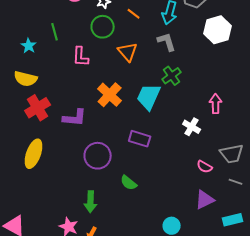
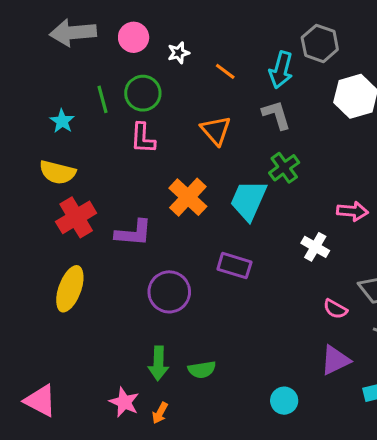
green circle: (103, 27) -> (143, 93), moved
pink arrow: (216, 104) -> (352, 211), turned 96
green semicircle: (129, 183) -> (202, 370), moved, turned -48

